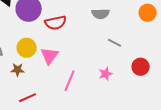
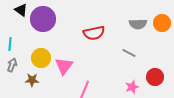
gray semicircle: (101, 14) -> (138, 24), moved
red semicircle: (56, 23) -> (94, 33), moved
pink star: (106, 74) -> (132, 87), moved

